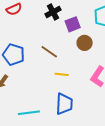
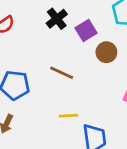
yellow line: (62, 74) -> (68, 116), moved

